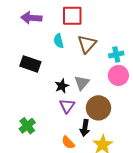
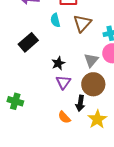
black rectangle: (30, 64) -> (28, 42), turned -60
gray triangle: (82, 83) -> (91, 60), moved
green cross: (27, 126) -> (15, 101), moved, turned -35

